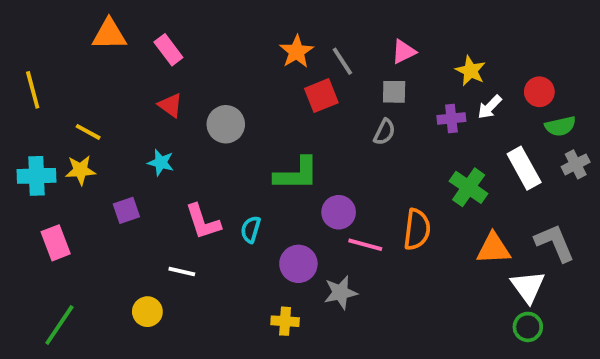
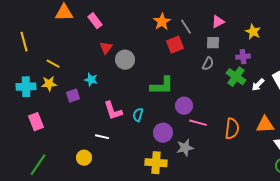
red triangle: (170, 105) -> (106, 48), moved, turned 32
white arrow: (490, 107) -> (258, 85), moved
green cross: (469, 187) -> (236, 77), moved
purple square: (126, 210) -> (73, 96), moved
orange semicircle: (417, 229) -> (232, 129), moved
yellow cross: (285, 321) -> (156, 163), size x1.5

